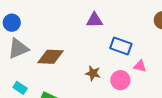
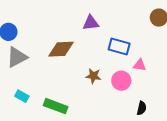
brown diamond: (50, 57) -> (61, 49), moved

